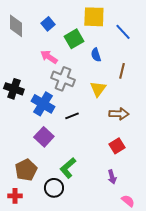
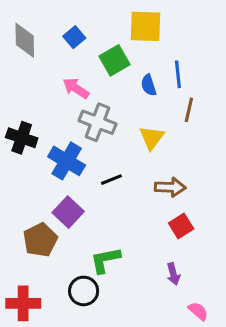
blue line: (123, 32) -> (178, 74), moved, turned 36
brown arrow: (119, 114) -> (170, 187), moved
green L-shape: (68, 168) -> (105, 260), turned 30
brown pentagon: (26, 170) -> (40, 240), moved
red cross: (15, 196) -> (23, 303), size x1.5

